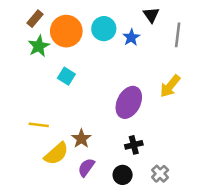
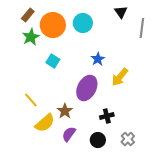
blue star: (131, 37) -> (98, 59), moved
yellow arrow: (170, 86) -> (120, 77), moved
purple ellipse: (129, 102) -> (87, 88), moved
yellow line: (39, 125) -> (31, 100), turned 42

